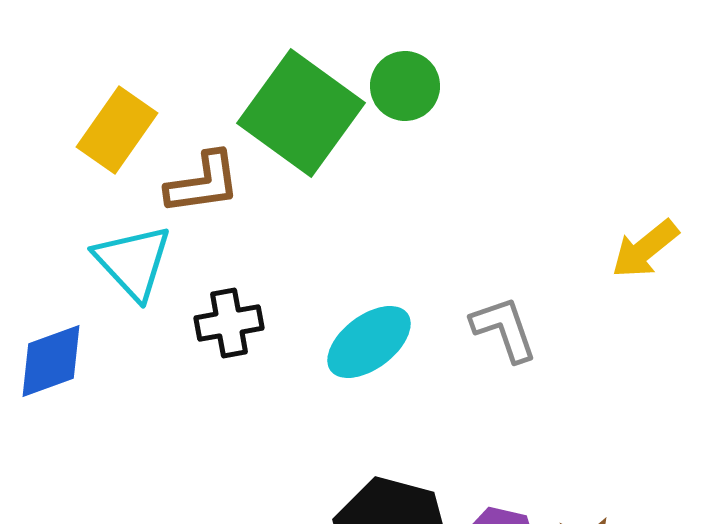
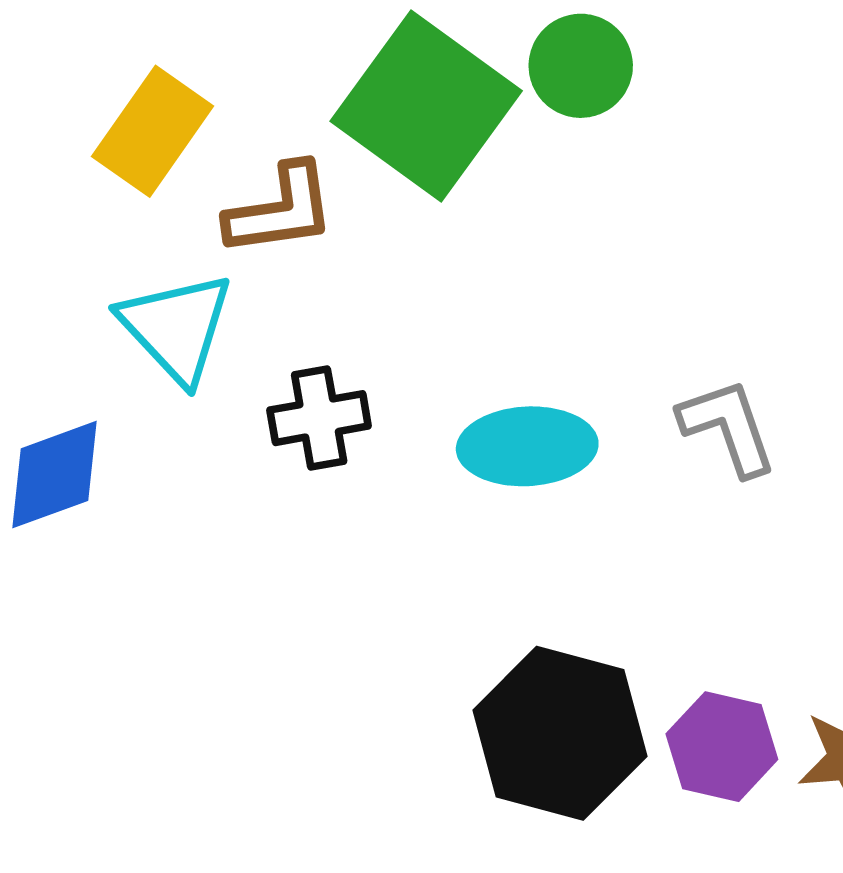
cyan ellipse: (369, 342) -> (527, 446), turned 34

